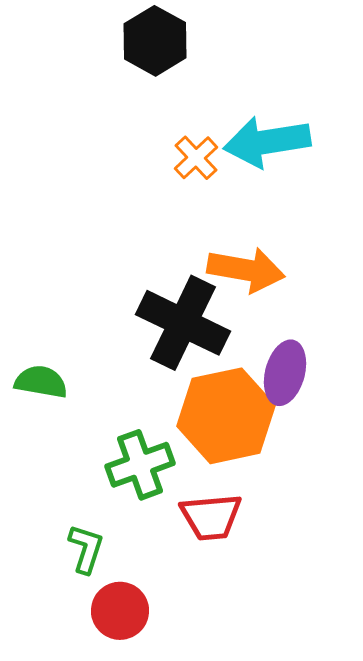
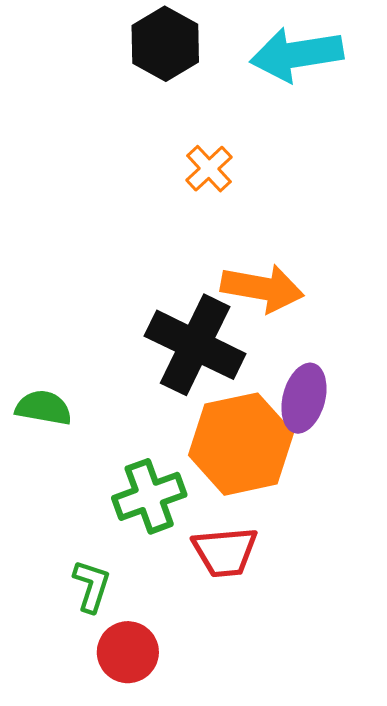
cyan arrow: (267, 142) -> (297, 54), moved

